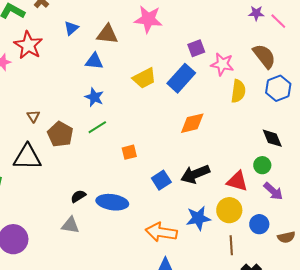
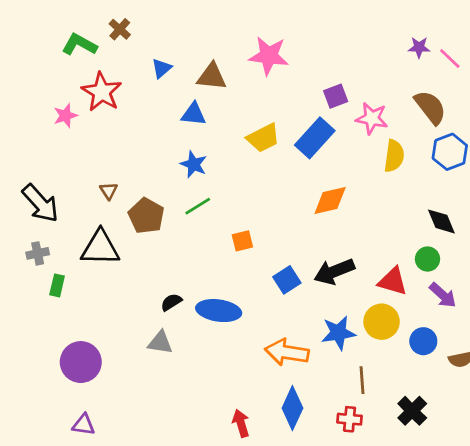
brown line: (231, 245) -> (362, 380), moved

